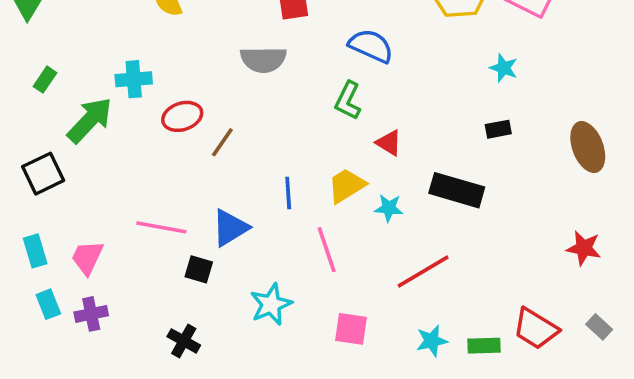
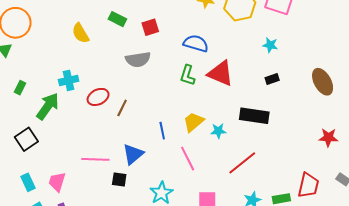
red triangle: (389, 143) -> (220, 73), moved, size x1.8
red trapezoid: (536, 329) -> (308, 185), turned -100

